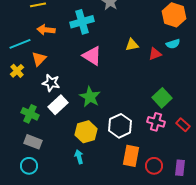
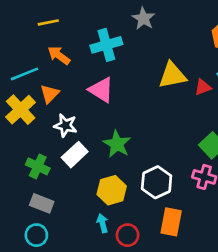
orange arrow: (46, 30) -> (59, 55), turned 30
yellow triangle: (132, 45) -> (172, 75), size x1.6
pink triangle: (92, 56) -> (101, 90), moved
yellow cross: (17, 71) -> (21, 110), size x1.6
red circle: (154, 166) -> (128, 235), moved

